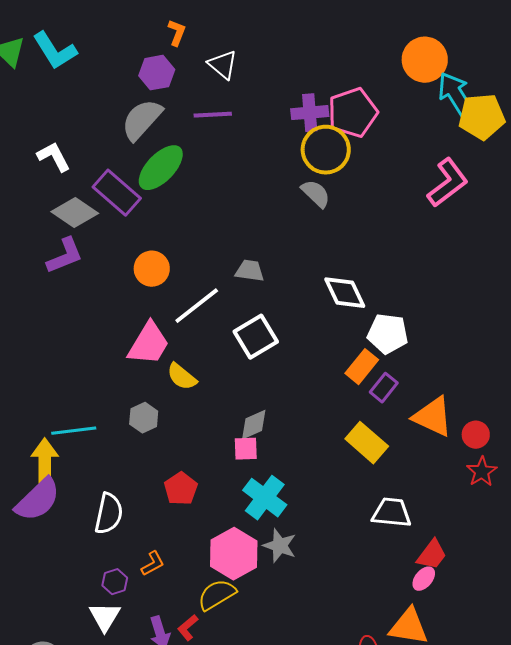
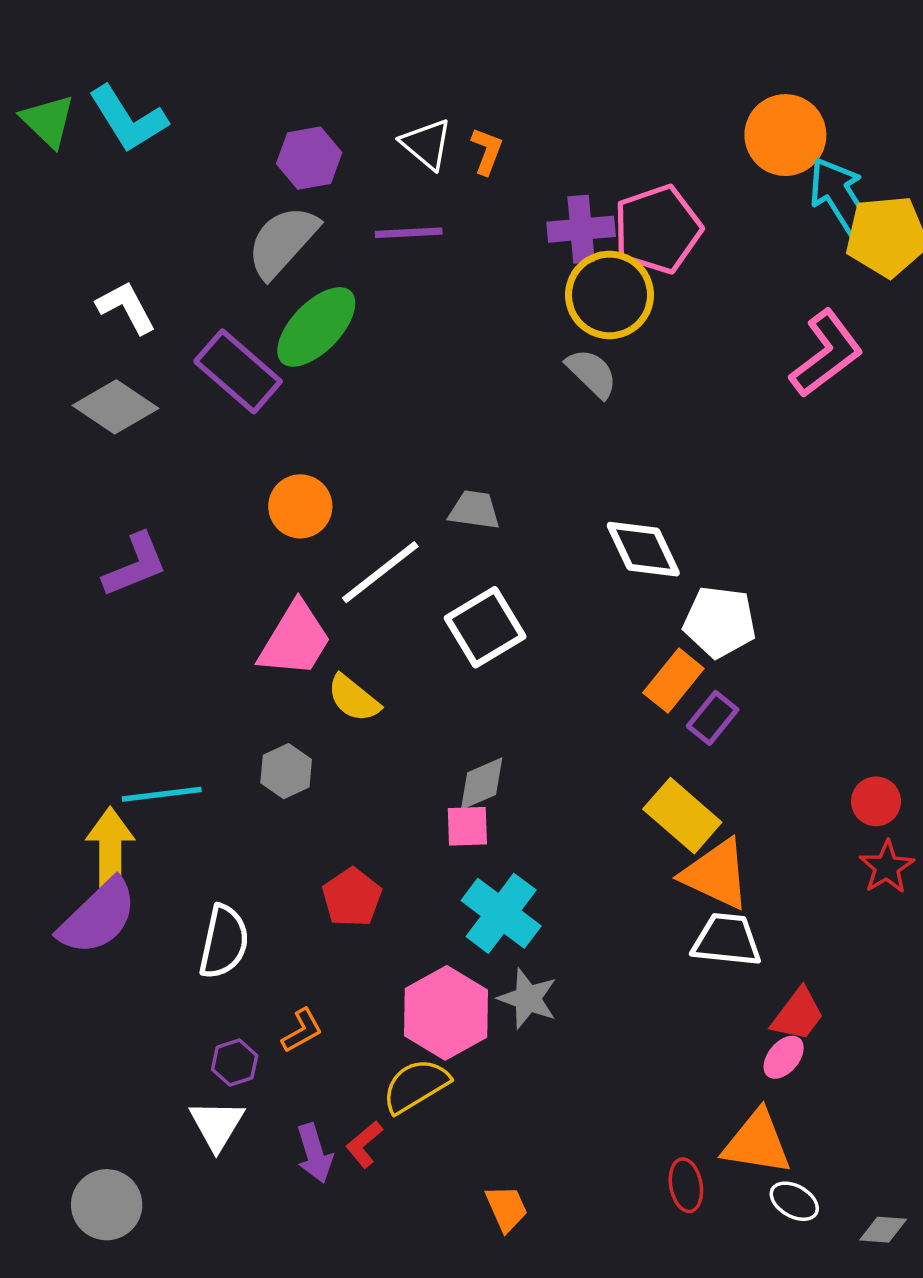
orange L-shape: (177, 33) -> (487, 151), moved
gray diamond: (75, 213) -> (116, 407), moved
purple L-shape: (65, 256) -> (135, 565), moved
orange triangle: (433, 417) -> (716, 874), moved

